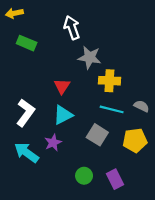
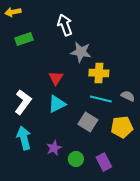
green rectangle: (27, 43) -> (24, 39), turned -42
purple star: (53, 143) -> (54, 148), moved
cyan arrow: (27, 153) -> (24, 138), turned 40

